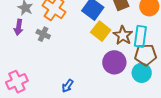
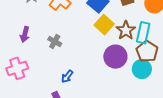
purple arrow: (19, 27) -> (25, 34), moved
gray cross: (43, 34) -> (55, 42), moved
brown pentagon: (146, 55) -> (147, 51), turned 30

